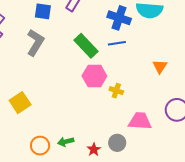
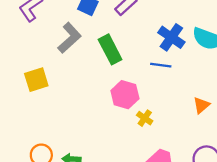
green rectangle: (86, 46) -> (110, 49), moved
yellow square: (20, 103) -> (36, 80), moved

